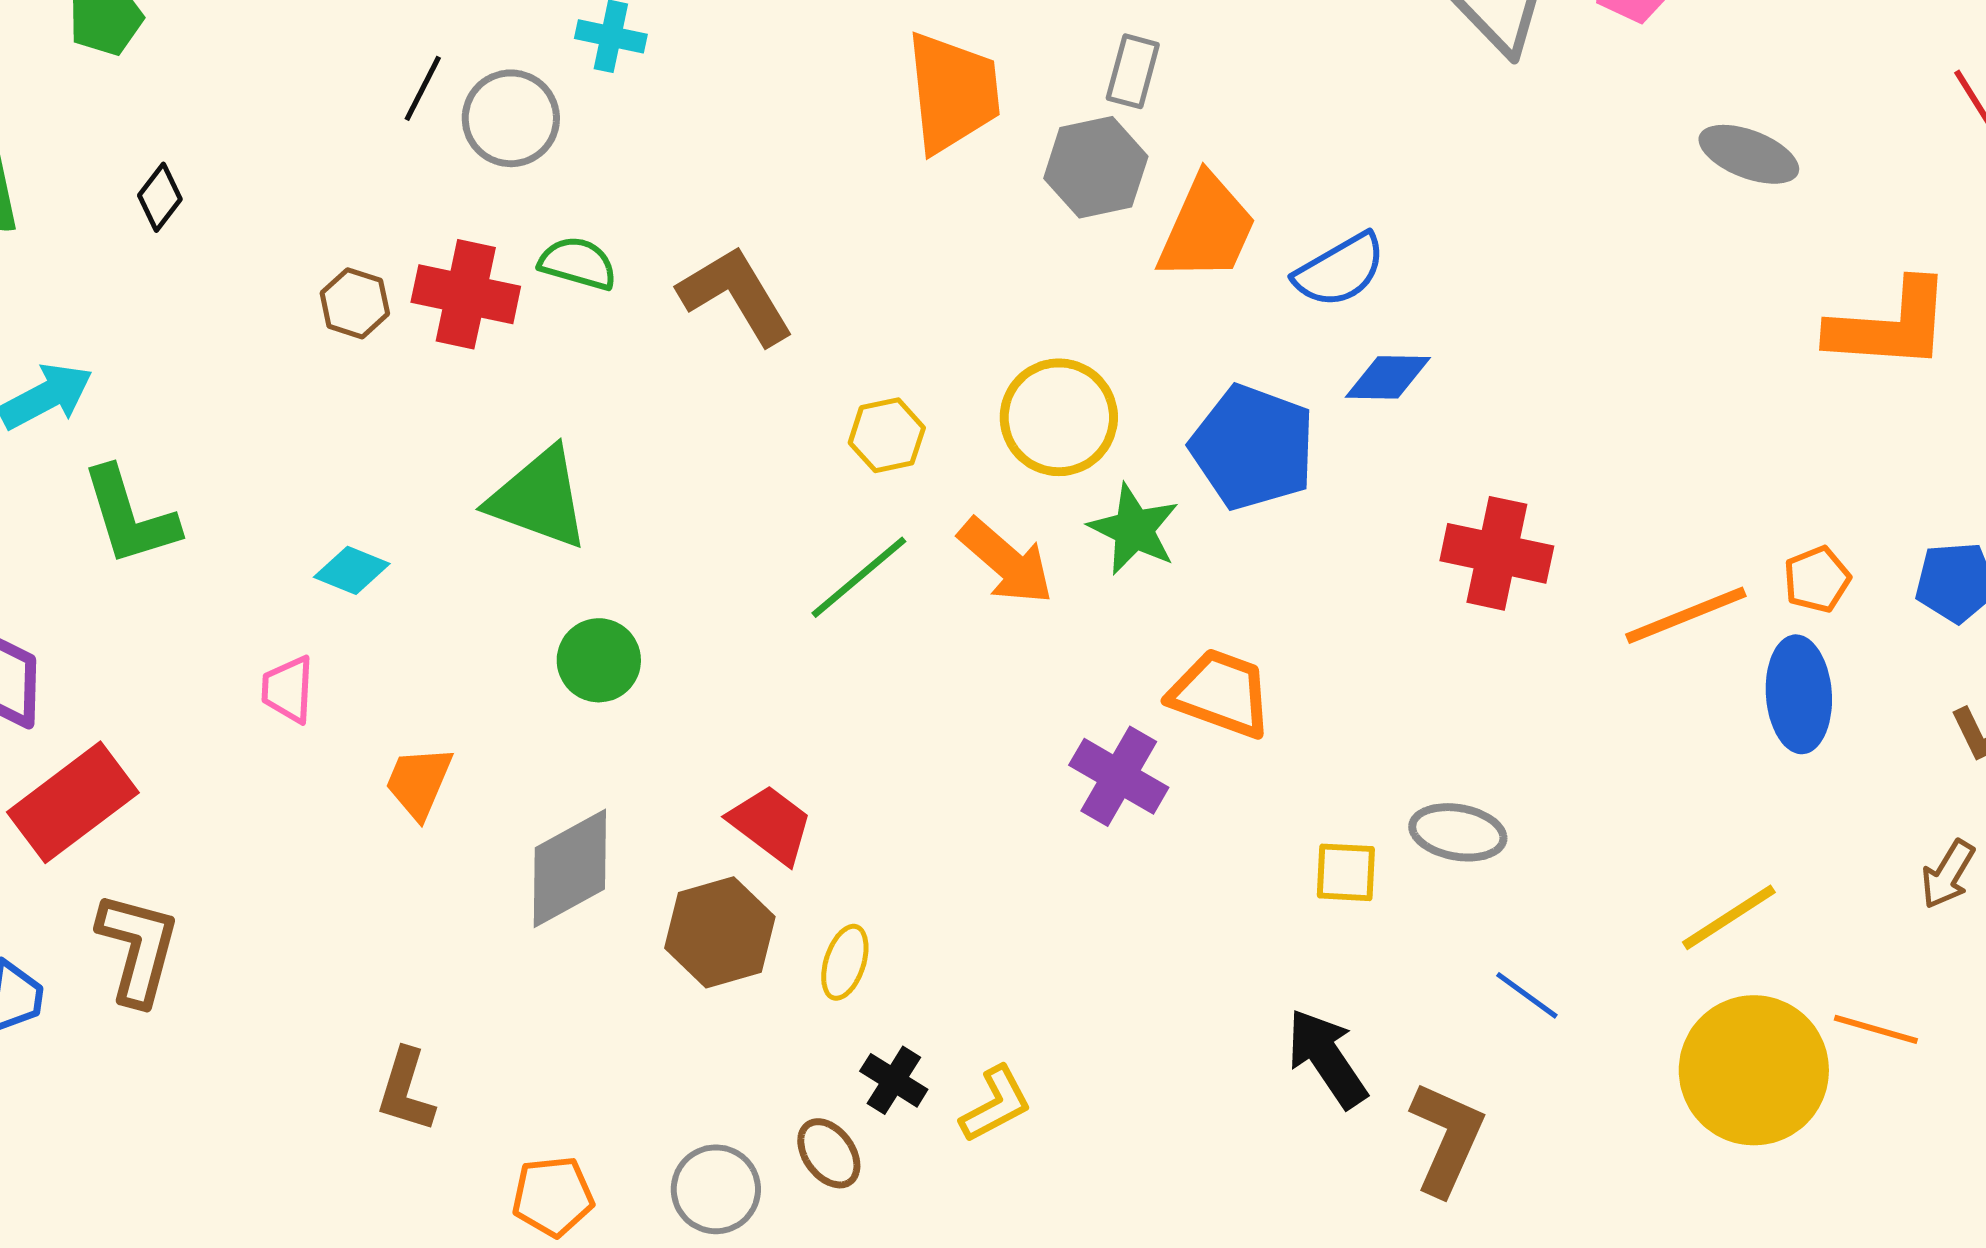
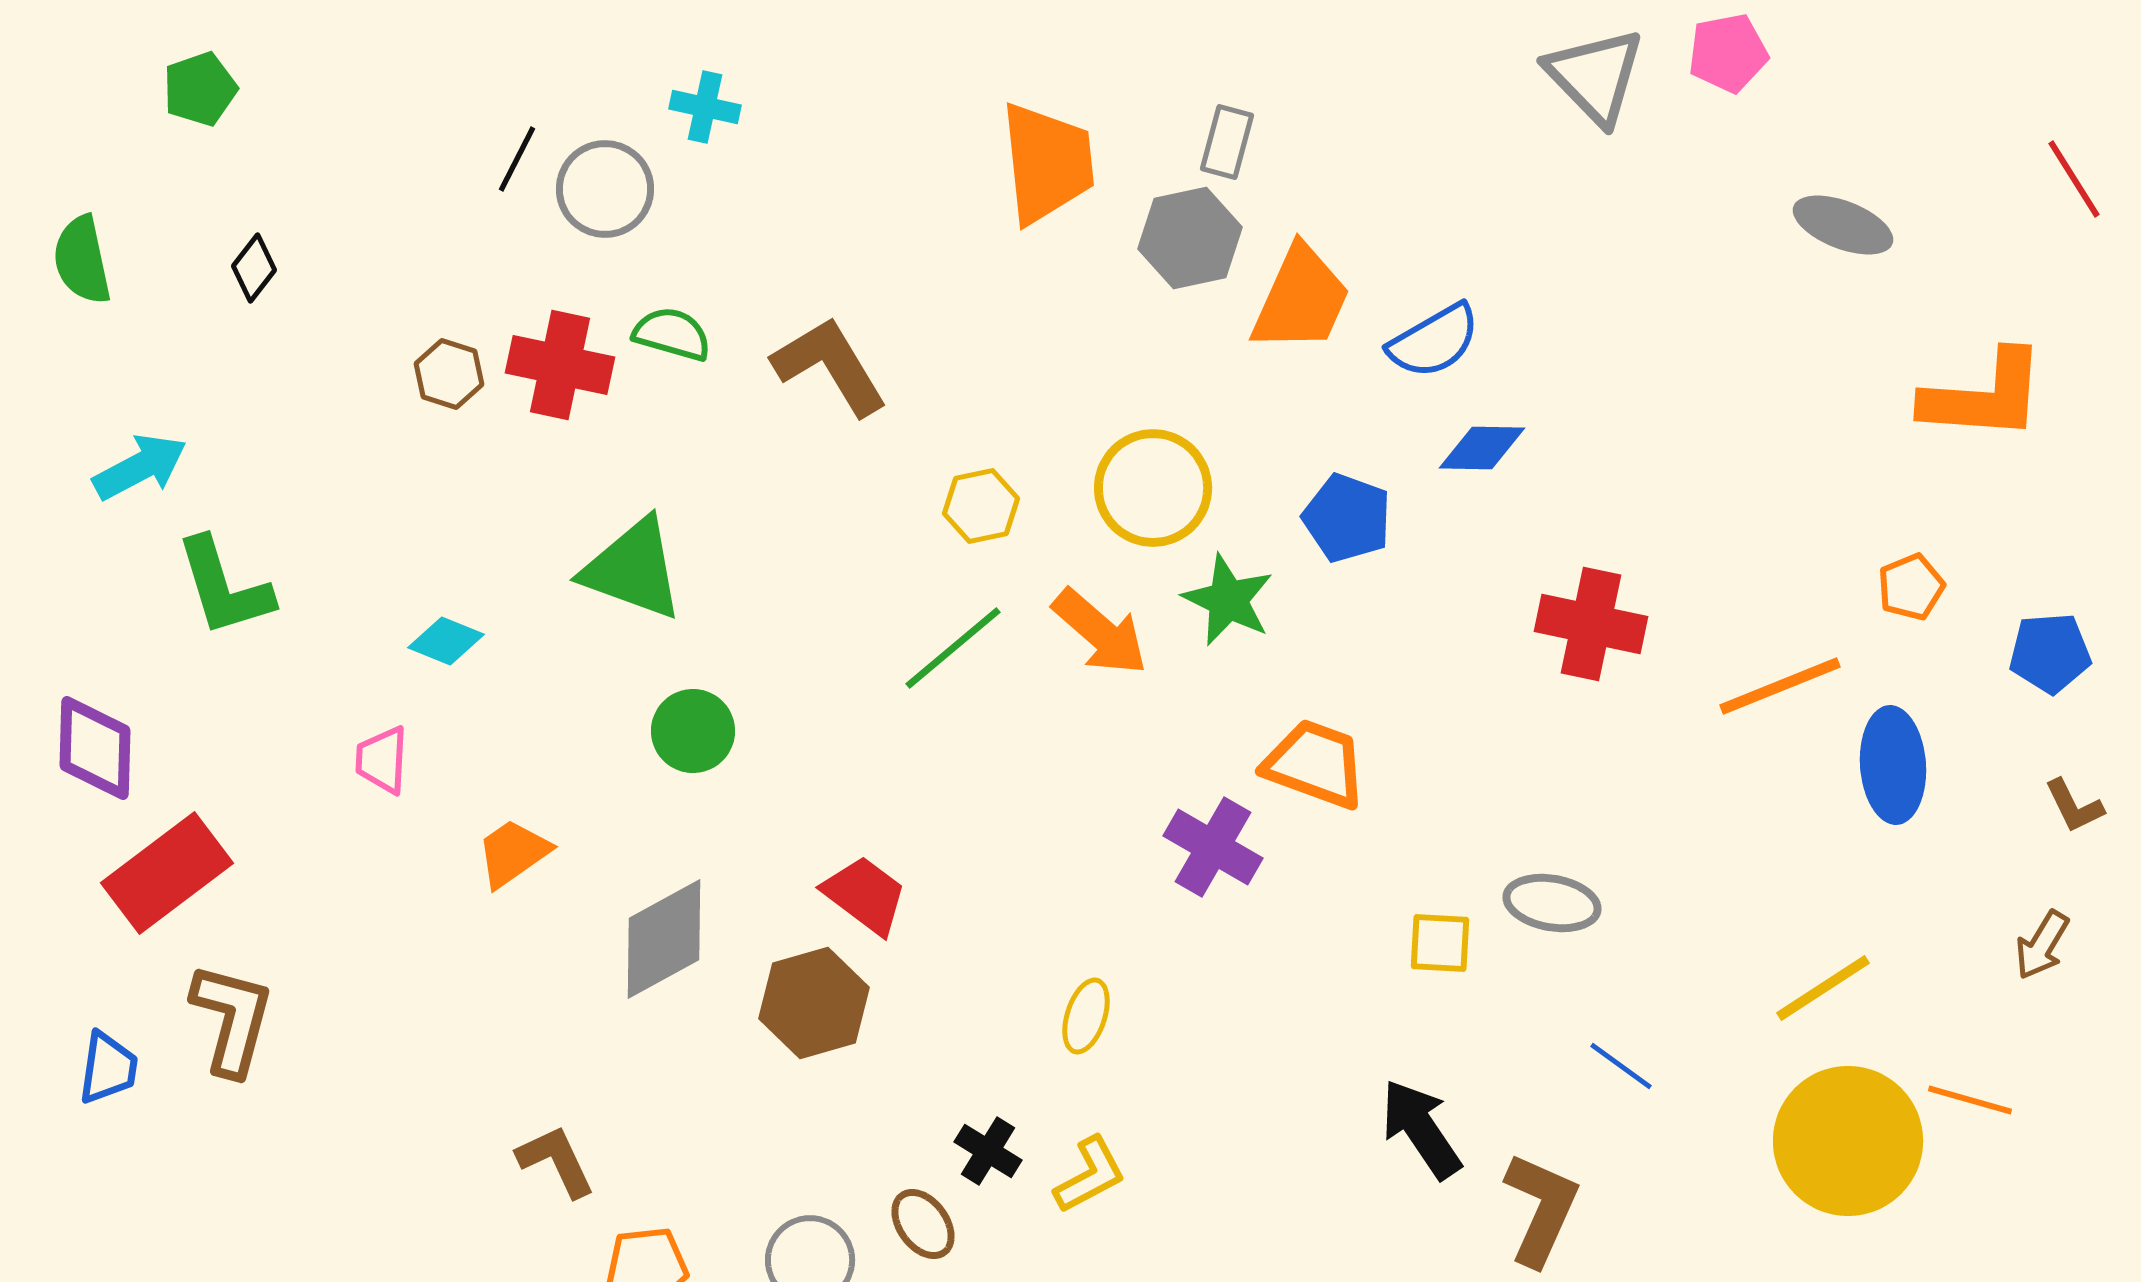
blue pentagon: (1253, 447) -> (1347, 518), size x0.7
orange pentagon: (1817, 579) -> (1911, 587), moved
orange trapezoid: (419, 782) -> (513, 853), turned 32
yellow ellipse: (845, 962) -> (1086, 1016), moved
brown L-shape: (406, 1090) -> (556, 1161), moved, turned 138

